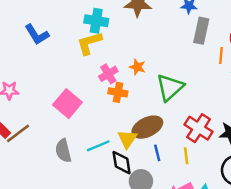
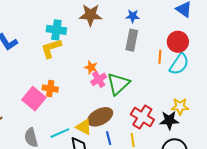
gray rectangle: (201, 31) -> (132, 40), moved
pink cross: (108, 74) -> (99, 79), moved
orange cross: (118, 92) -> (50, 89), moved
yellow triangle: (127, 139) -> (84, 127), turned -36

